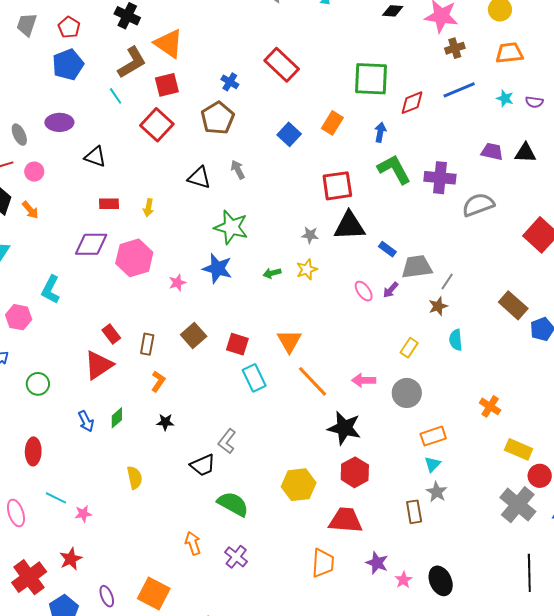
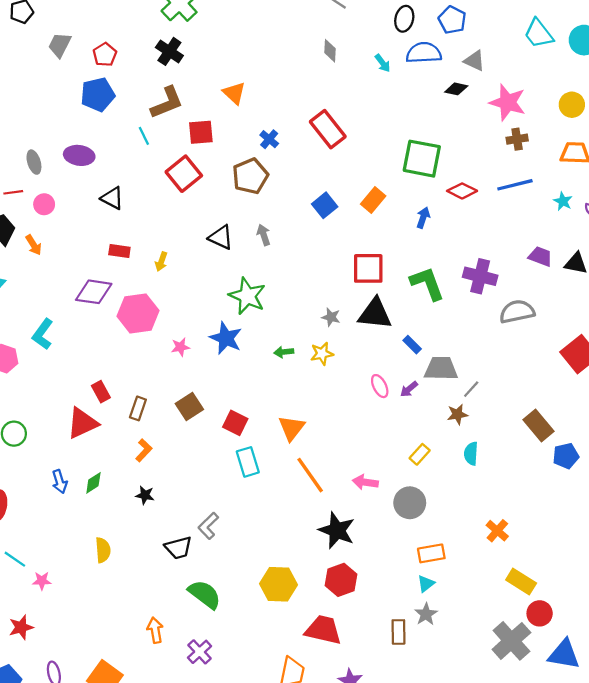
orange triangle: (169, 44) -> (234, 93), moved, size x0.7
red diamond: (412, 103) -> (462, 191), turned 40
green L-shape: (394, 169) -> (427, 283), moved

